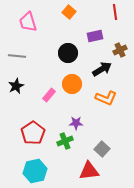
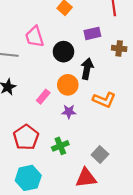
pink trapezoid: (28, 22) -> (35, 37), moved
brown cross: (120, 50) -> (119, 48), turned 32
black arrow: (102, 69) -> (87, 69), moved, turned -48
purple star: (76, 123) -> (69, 112), moved

